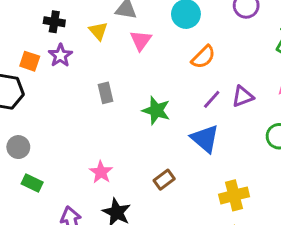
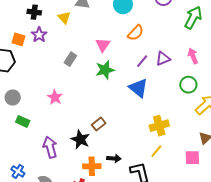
pink triangle: (141, 40) -> (103, 45), moved
gray rectangle: (106, 93) -> (70, 59), turned 48
green star: (156, 110) -> (105, 70), turned -30
pink star: (101, 172) -> (55, 97), moved
brown rectangle: (164, 180) -> (99, 124), moved

